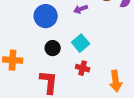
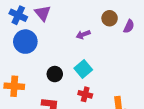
blue circle: (46, 16) -> (25, 42), moved

